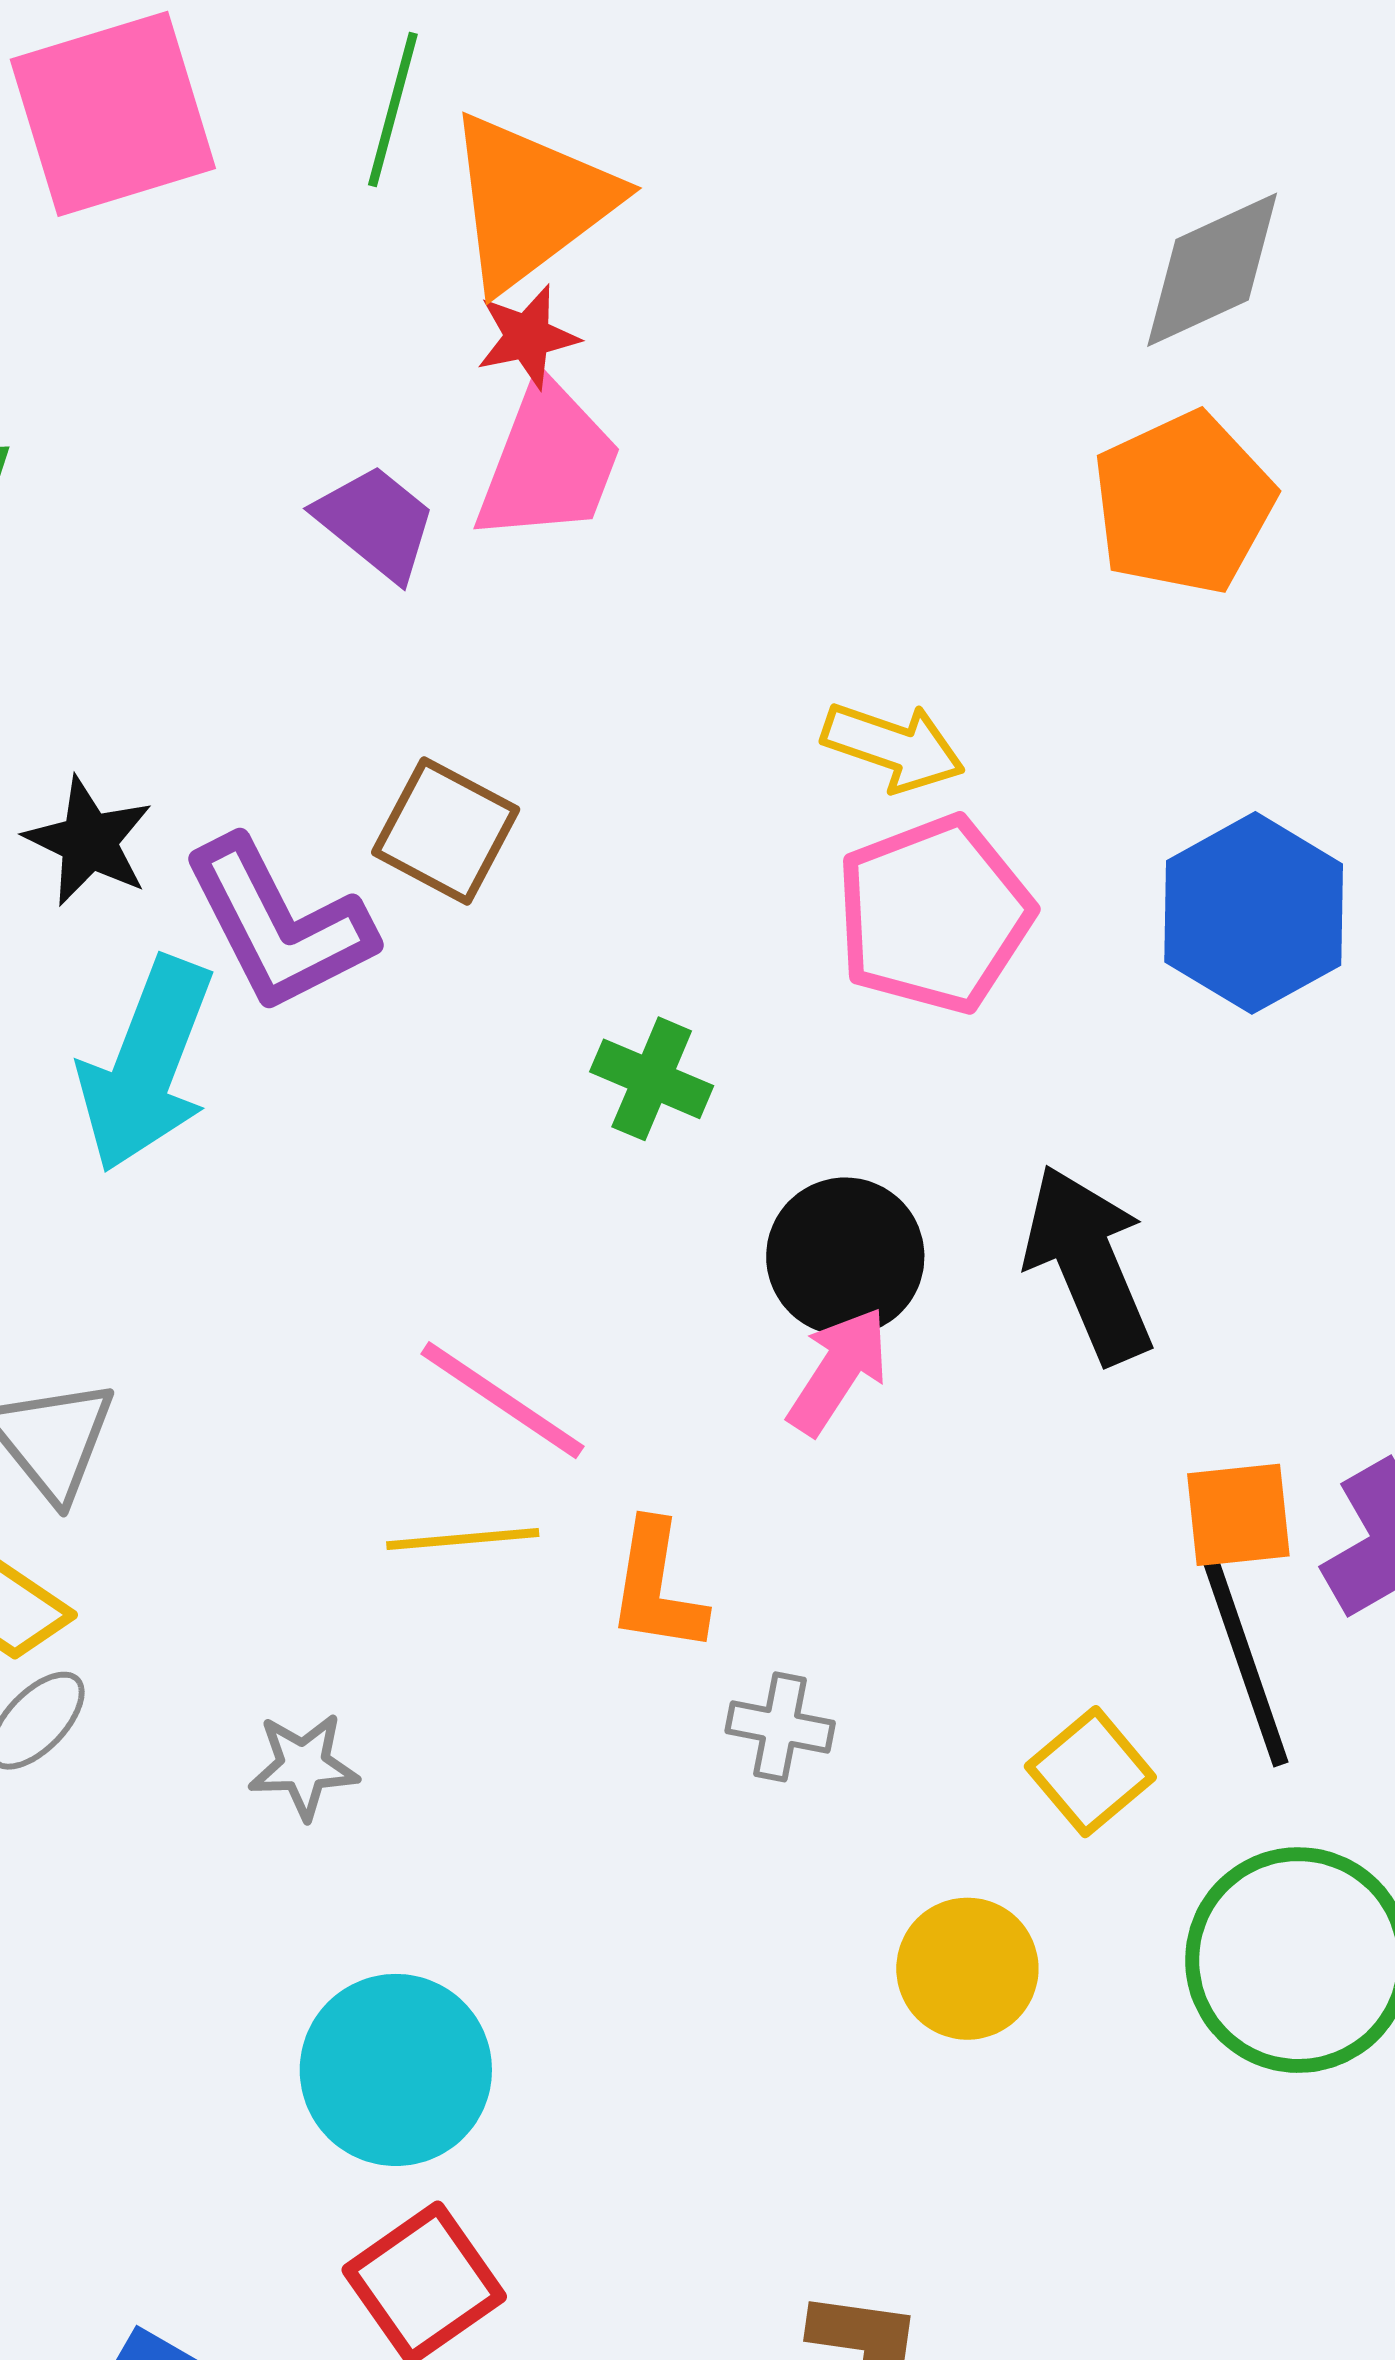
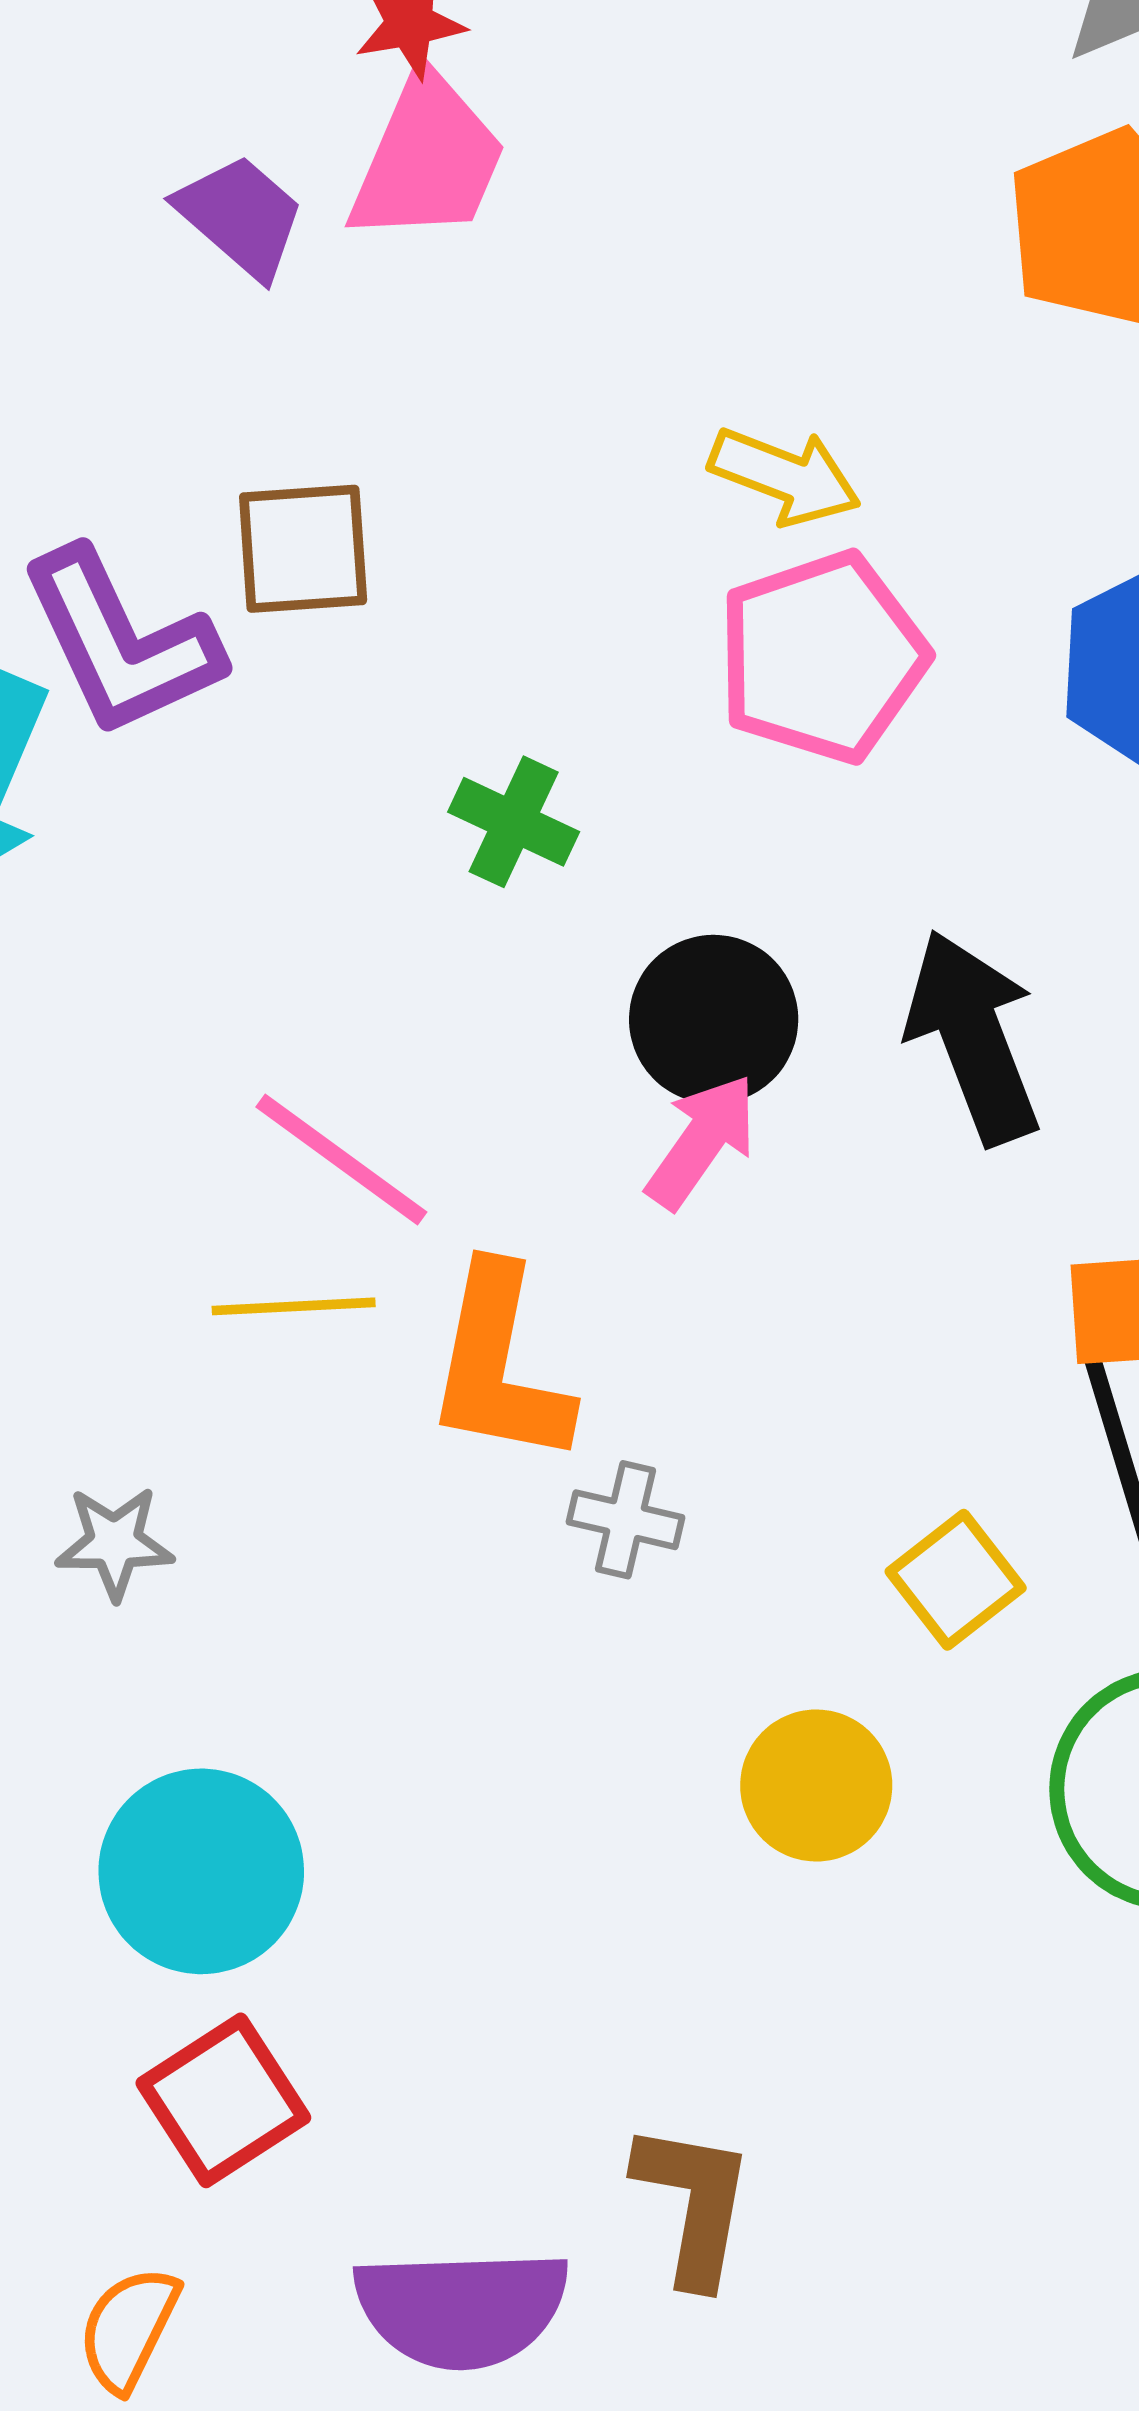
brown square: (446, 831) -> (303, 549), turned -34
orange L-shape: (657, 1587) -> (499, 1365), size x1.4

